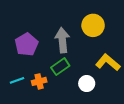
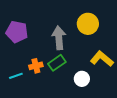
purple pentagon: (26, 44) -> (17, 32), moved, turned -30
orange cross: (39, 81) -> (36, 66), moved

